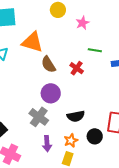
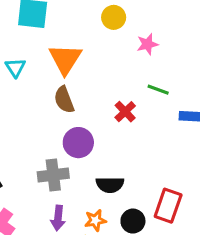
orange triangle: (32, 42) -> (65, 59), turned 35
brown semicircle: (48, 64) -> (64, 100), moved
gray cross: (39, 117) -> (53, 175), turned 36

